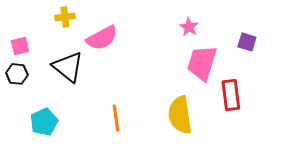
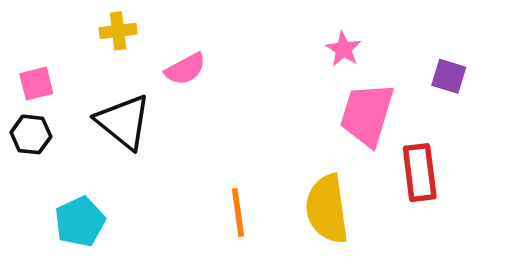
pink semicircle: (102, 38) -> (185, 69), size x0.7
orange line: (116, 118) -> (238, 213), moved

